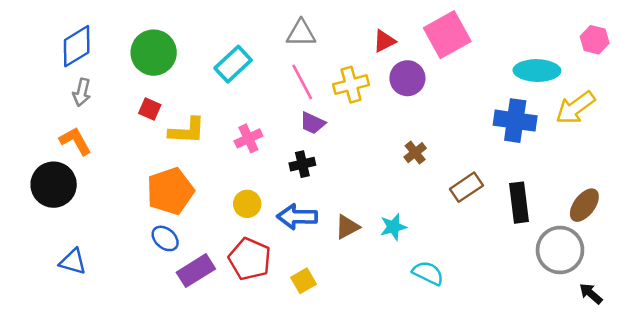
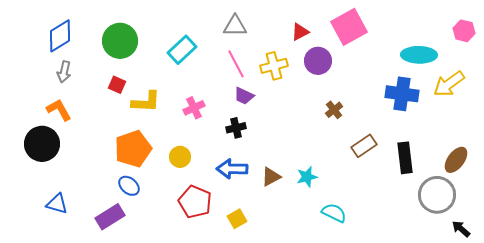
brown cross: (415, 153) -> (334, 110), moved
yellow circle: (247, 204) -> (180, 157), moved
purple rectangle: (196, 271) -> (110, 217), moved

